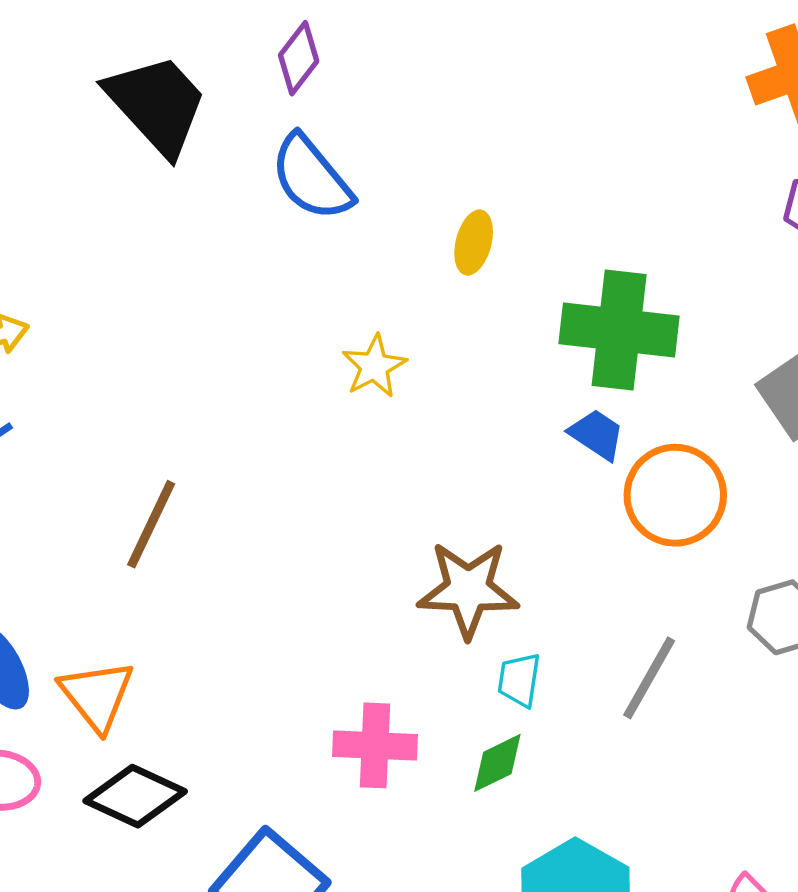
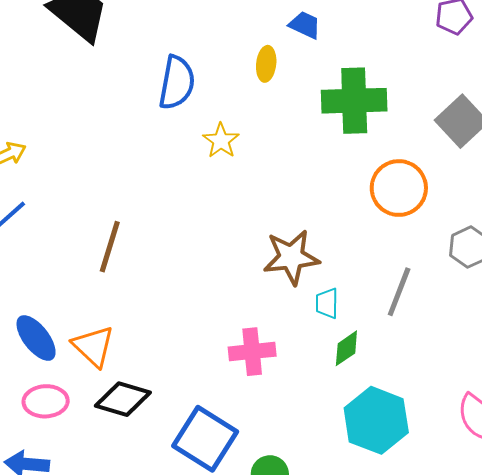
blue semicircle: (312, 178) -> (177, 83), moved, turned -122
blue trapezoid: (597, 434) -> (305, 25), moved
green diamond: (497, 763) -> (346, 348), moved

